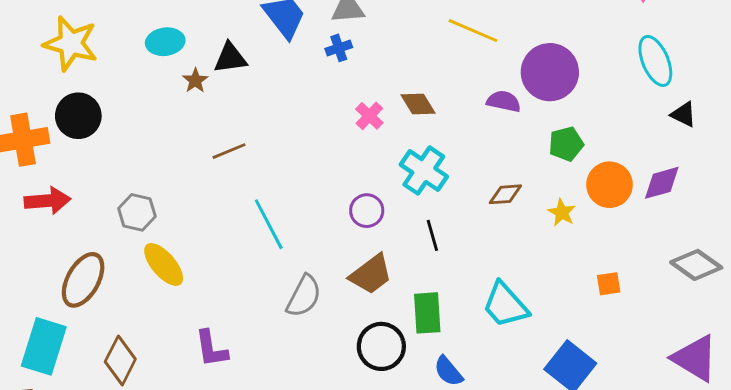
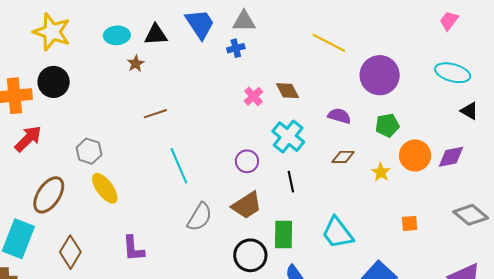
black triangle: (230, 58) -> (156, 35), moved
cyan ellipse: (655, 61) -> (453, 73), turned -56
purple semicircle: (504, 101) -> (339, 116), moved
red arrow: (47, 201) -> (28, 139), turned -44

